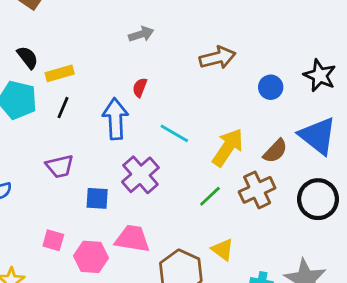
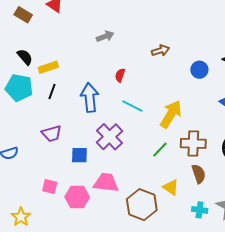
brown arrow: (217, 58) -> (160, 50), size x0.7
red semicircle: (140, 88) -> (120, 75), moved
brown semicircle: (275, 151) -> (199, 174), moved, turned -60
brown cross: (257, 190) -> (193, 143), turned 30

